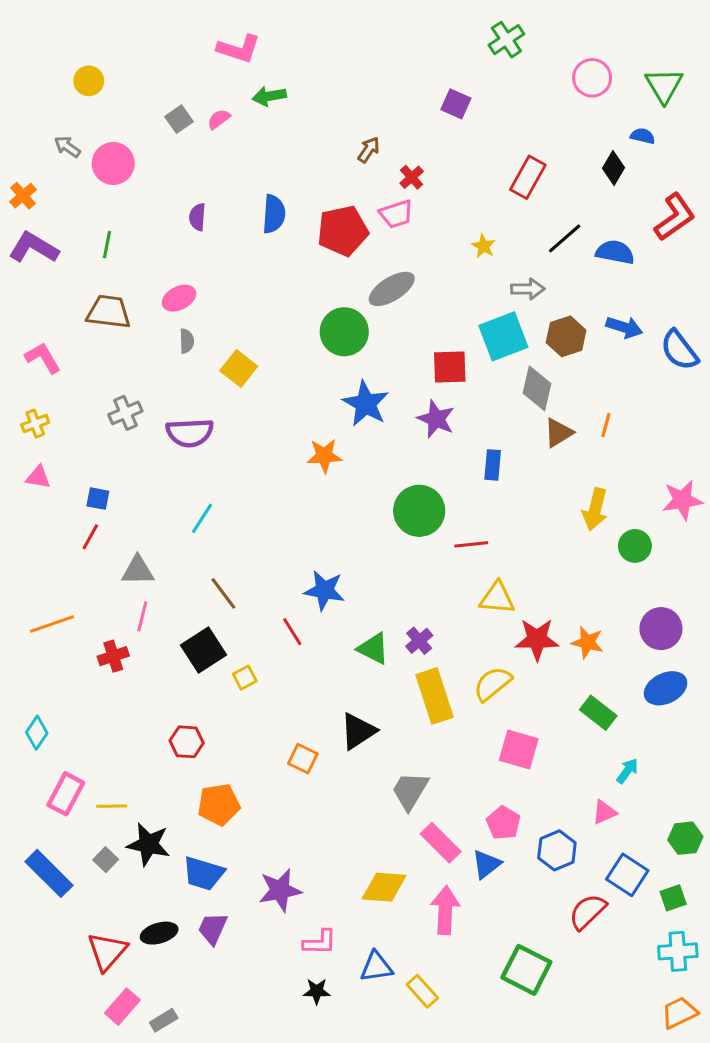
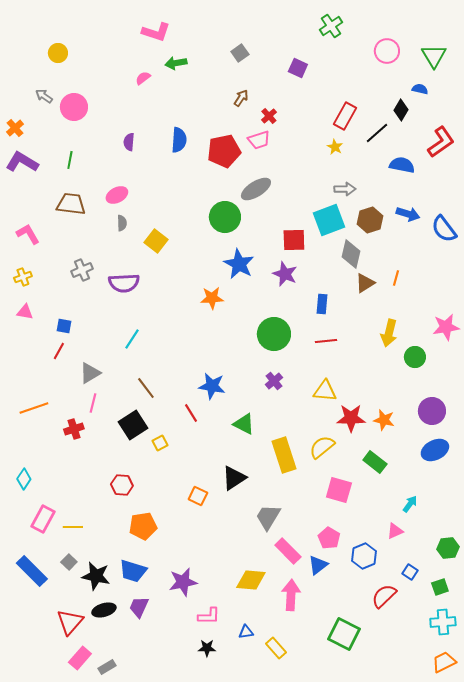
gray square: (179, 119) -> (240, 53), moved
black line: (565, 238) -> (377, 133), moved
yellow star: (483, 246) -> (335, 147), moved
red line: (471, 544) -> (326, 341), moved
gray triangle: (138, 570) -> (90, 373), turned -30
purple cross: (419, 641) -> (274, 381), moved
green rectangle: (598, 713) -> (375, 462), moved
black star: (148, 844) -> (96, 576), moved
blue square: (627, 875) -> (410, 572), size x0.6
blue triangle: (376, 967) -> (246, 632), size x0.7

